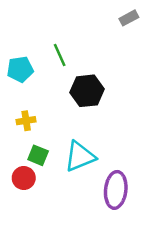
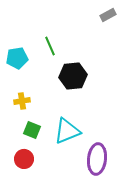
red circle: (24, 178) -> (24, 159), moved

